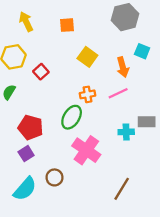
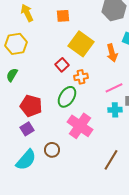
yellow square: (87, 57) -> (81, 44), size x1.4
red square: (41, 72) -> (62, 65), moved
pink line: (118, 93) -> (114, 88), moved

